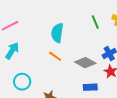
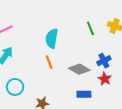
orange line: (55, 56) -> (49, 62), turned 32

